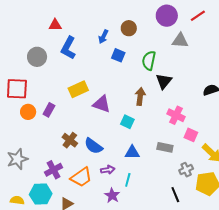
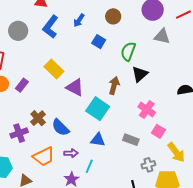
blue arrow: (103, 37) -> (79, 20), moved
yellow rectangle: (78, 89) -> (54, 69), turned 60
cyan square: (127, 122) -> (98, 109), size x1.6
purple cross: (54, 170) -> (19, 133), moved

